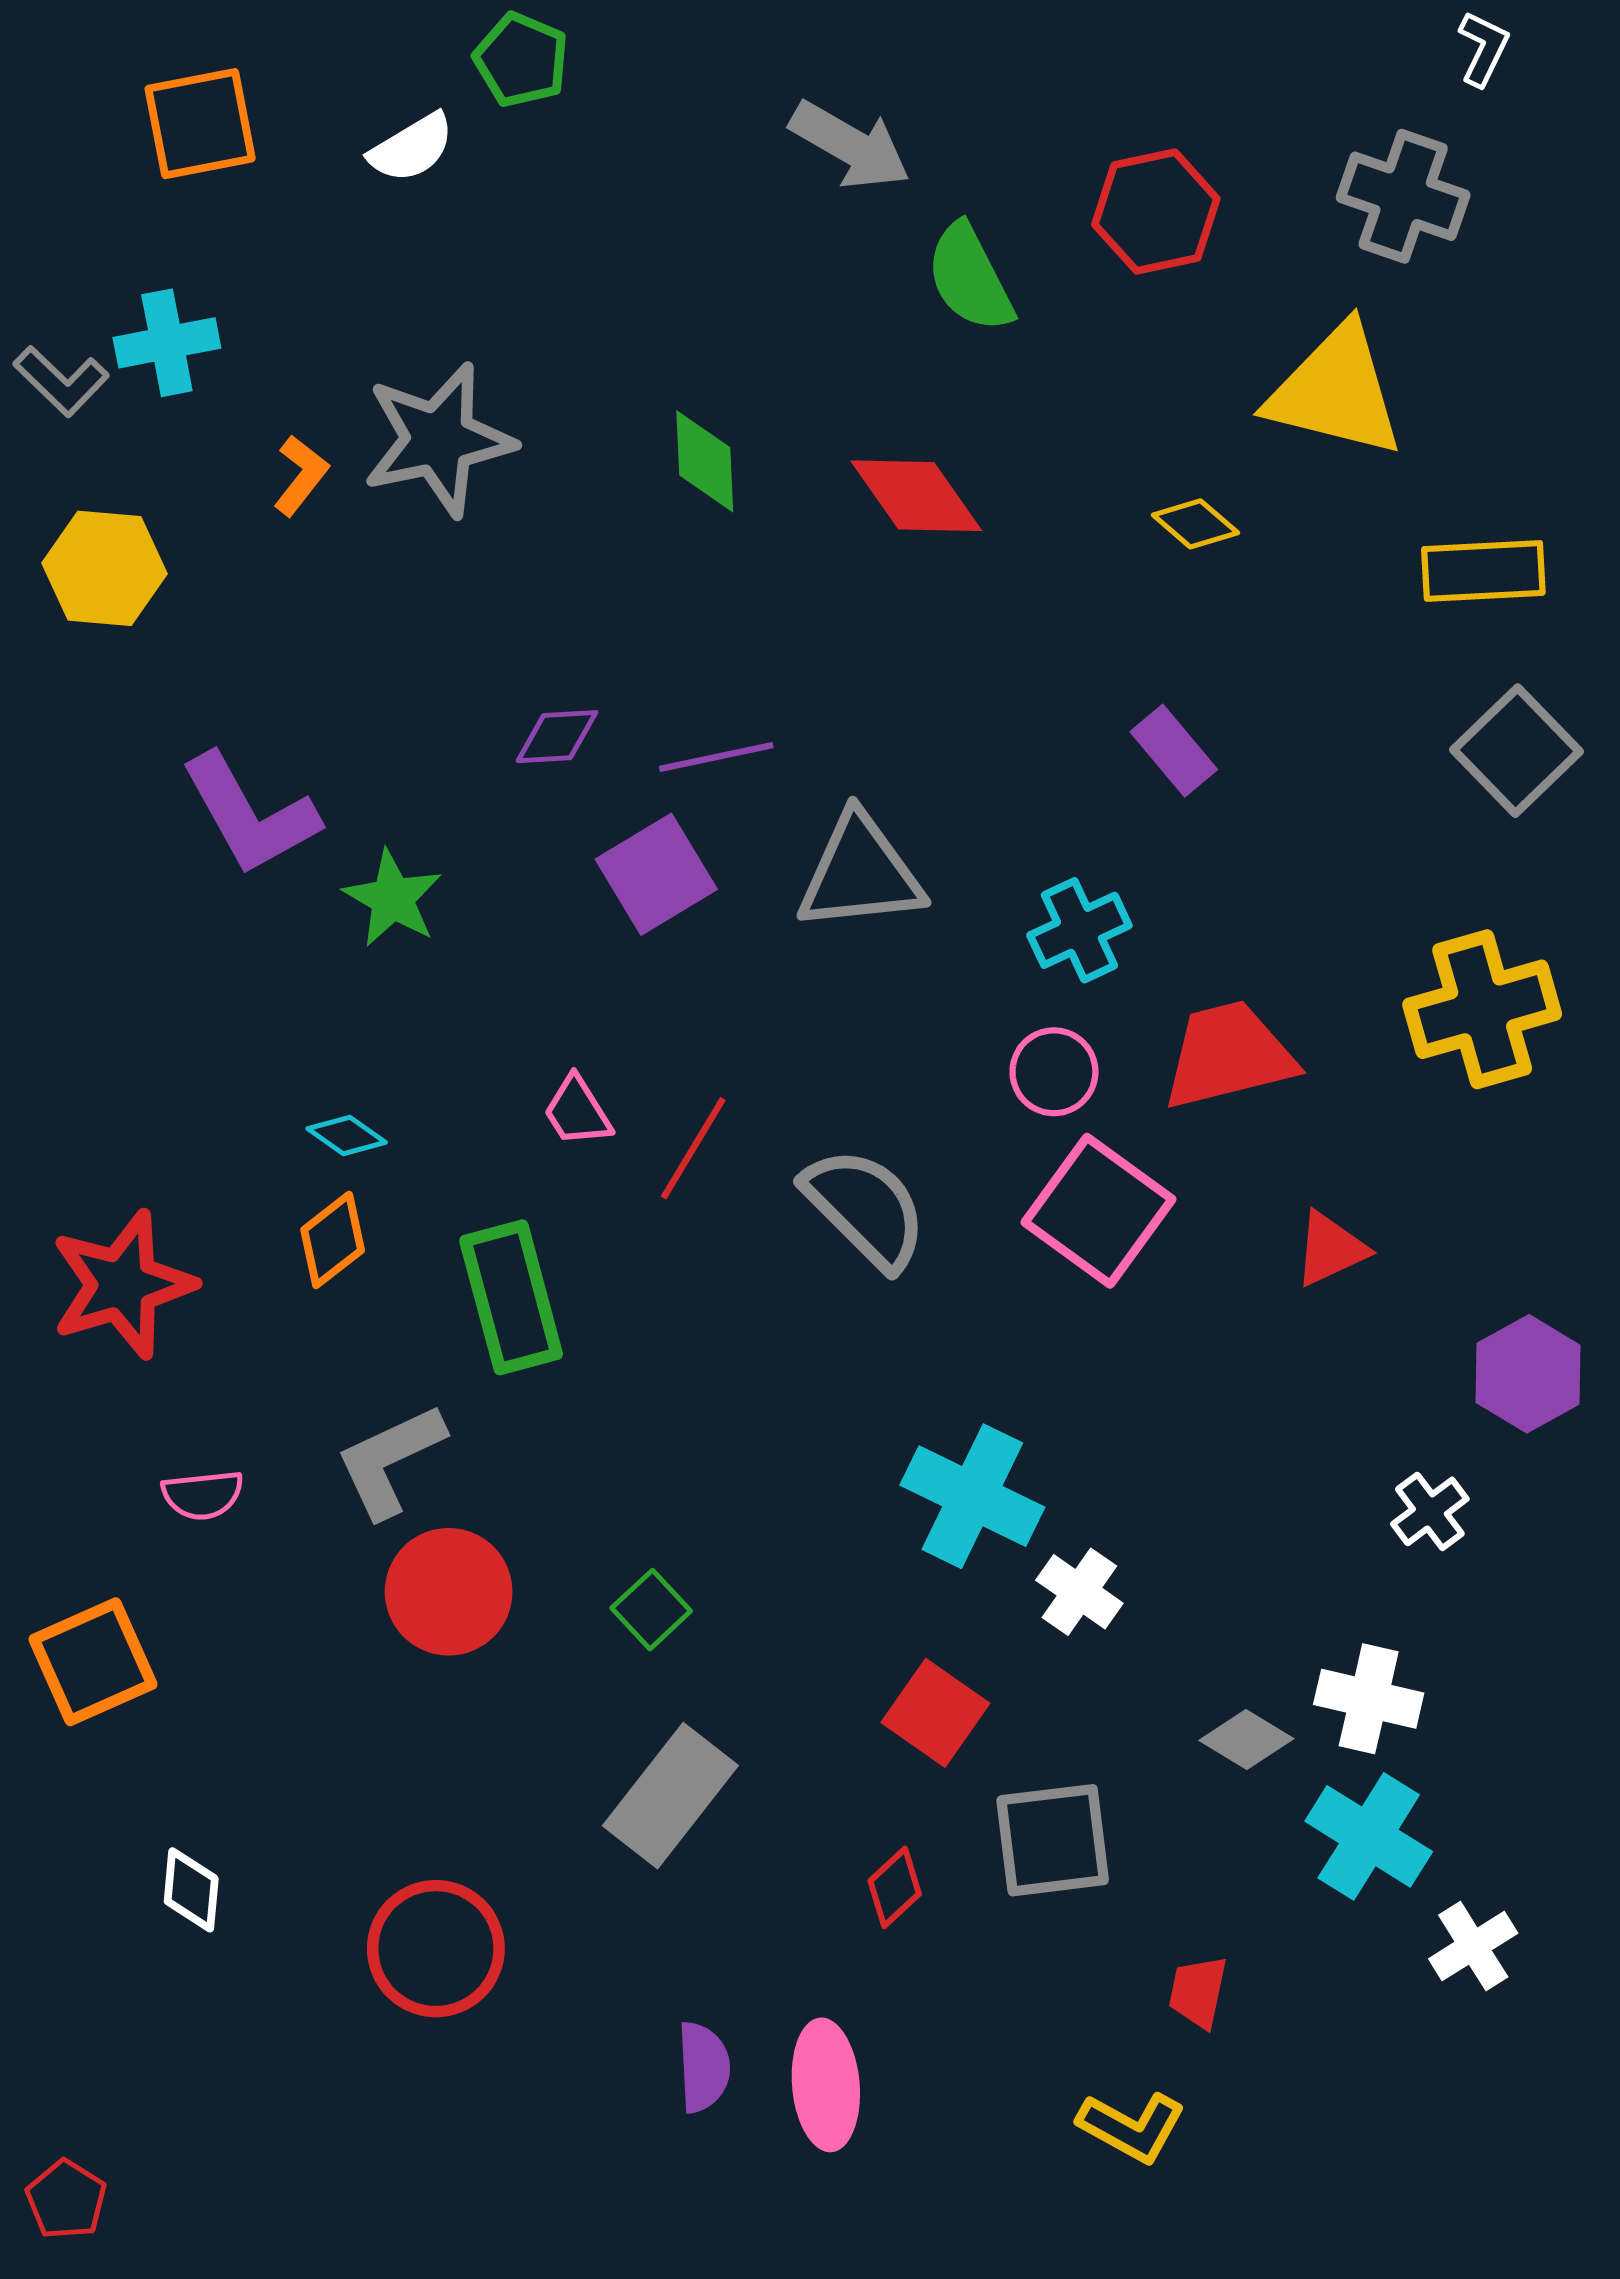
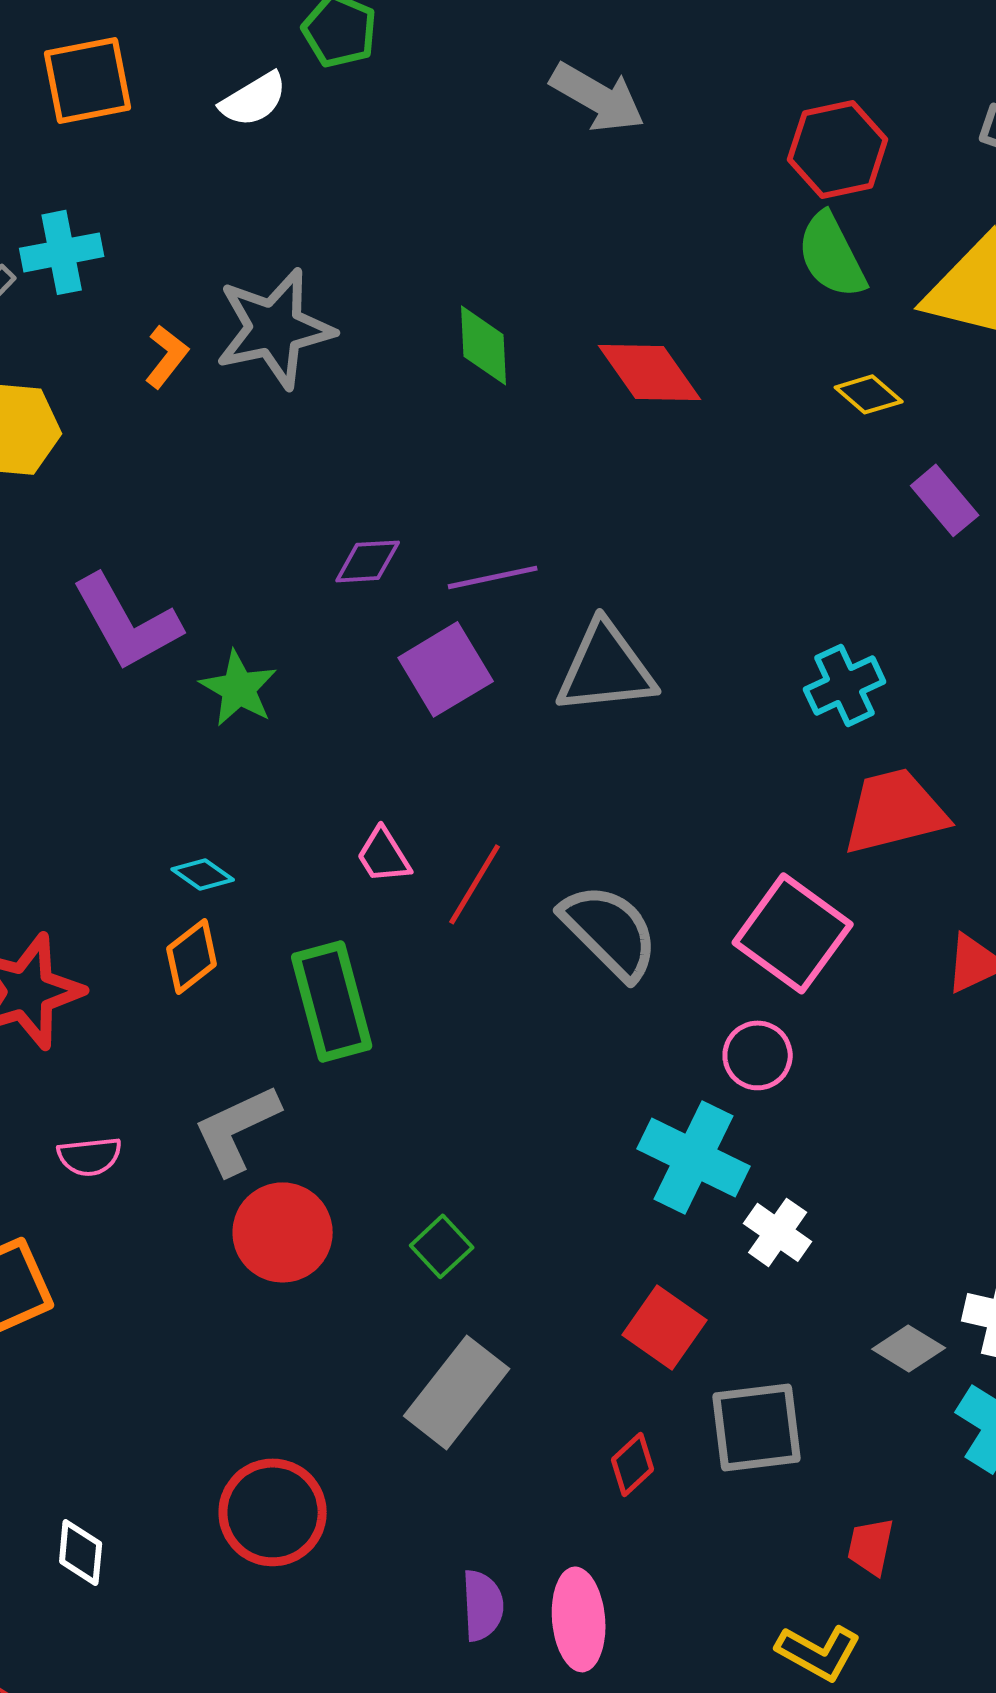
green semicircle: (970, 278) -> (832, 255), moved
purple rectangle: (1174, 751) -> (945, 500), moved
cyan cross: (1079, 930) -> (845, 685), moved
pink circle: (1054, 1072) -> (758, 1055), moved
white diamond: (191, 1890) -> (81, 1552), moved

